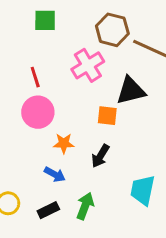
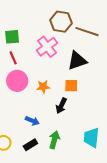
green square: (45, 20) -> (12, 37), moved
orange square: (107, 116) -> (71, 86), moved
orange star: (64, 143) -> (43, 87), moved
cyan trapezoid: (143, 190) -> (91, 138), moved

